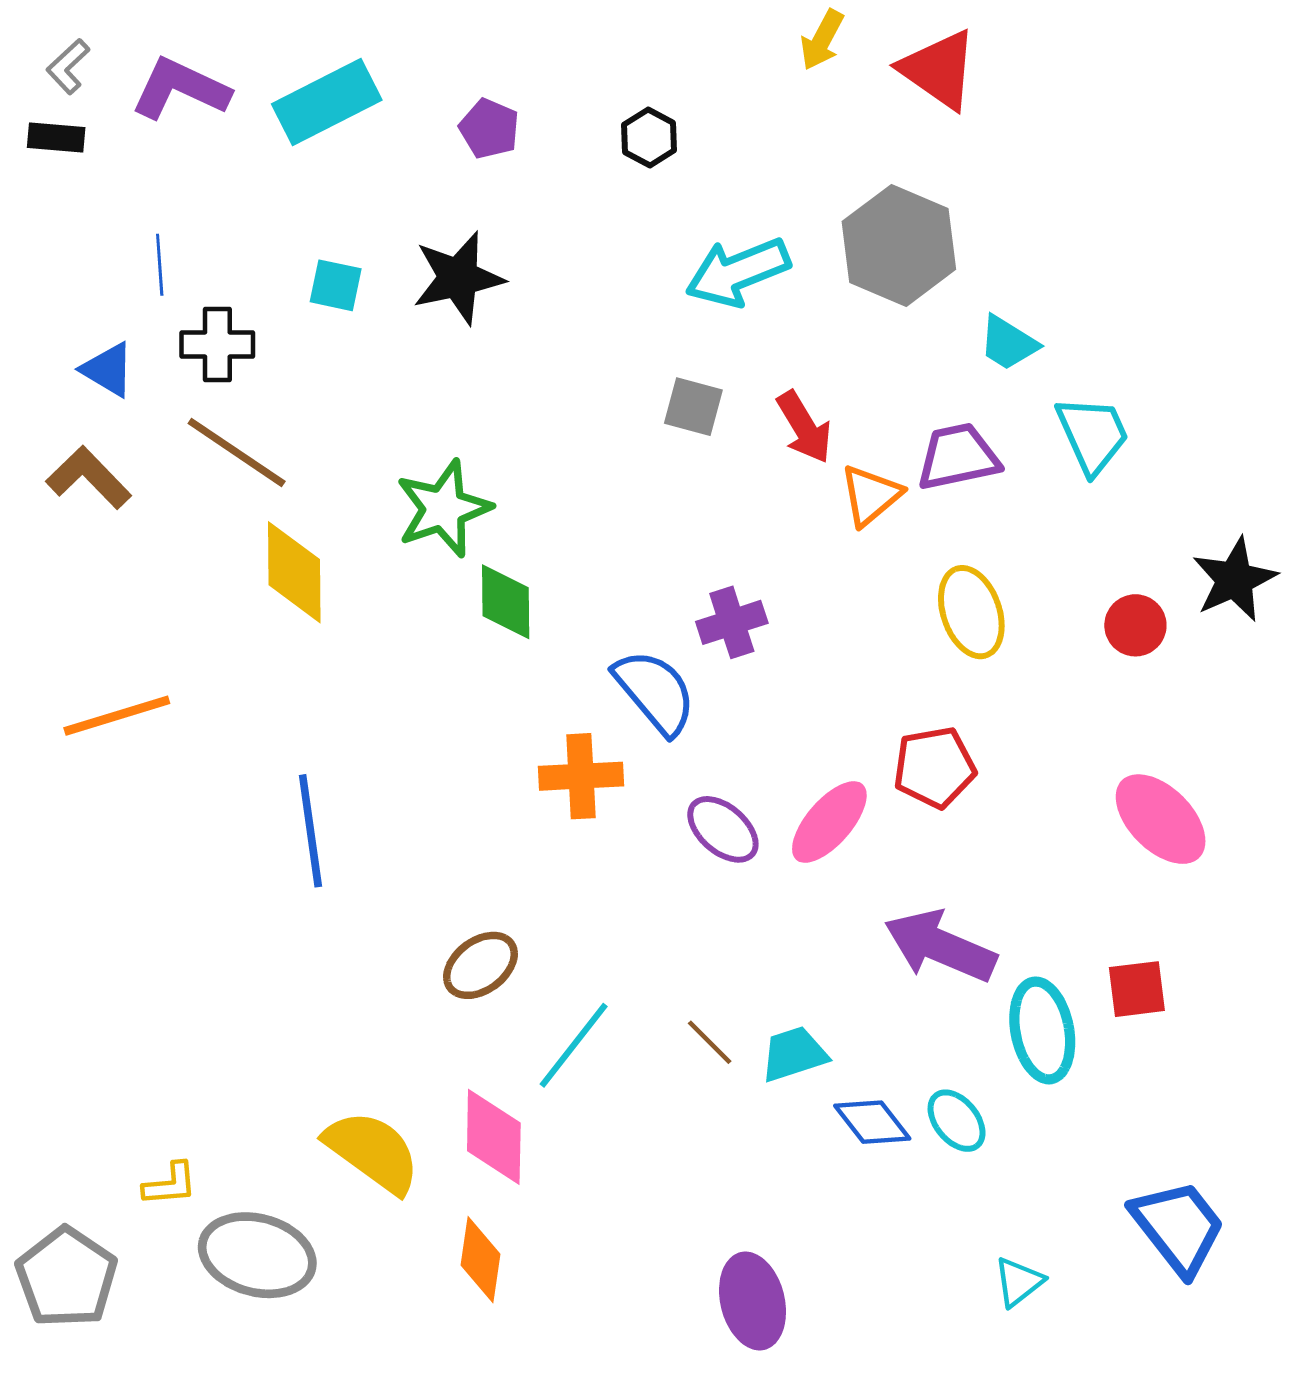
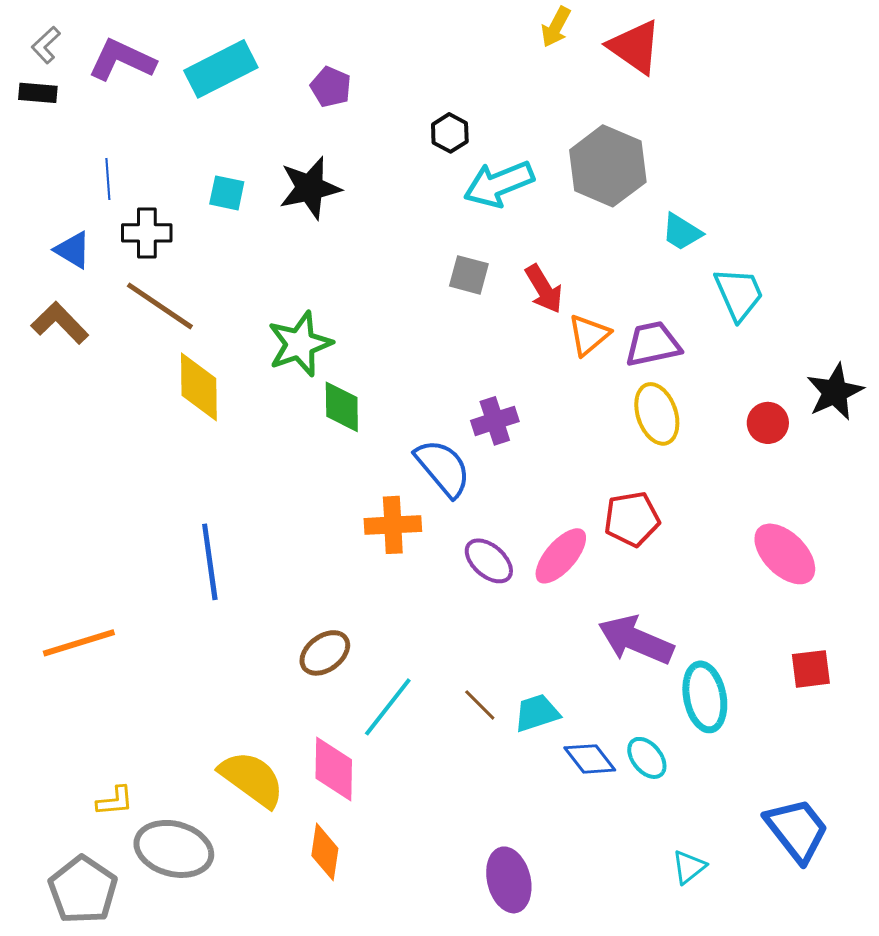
black hexagon: (649, 137) -> (450, 133), moved
purple trapezoid: (958, 457) -> (653, 344), moved
orange line: (117, 716) -> (79, 643), moved
red square: (1137, 989) -> (811, 669), moved
gray pentagon: (67, 1277) -> (83, 890), moved

